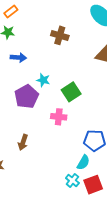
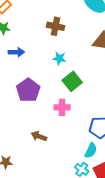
cyan star: (43, 80) -> (59, 58), moved
brown arrow: (23, 142) -> (39, 136), moved, turned 98

